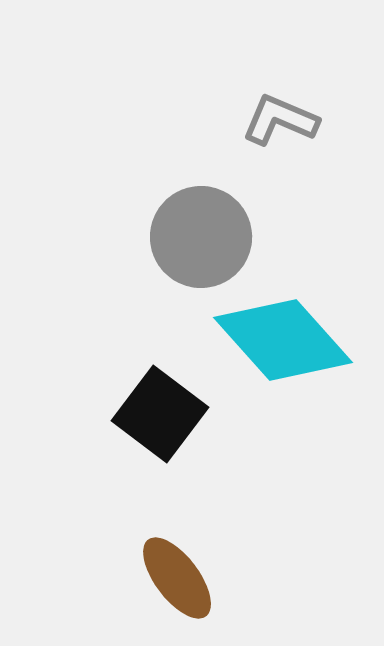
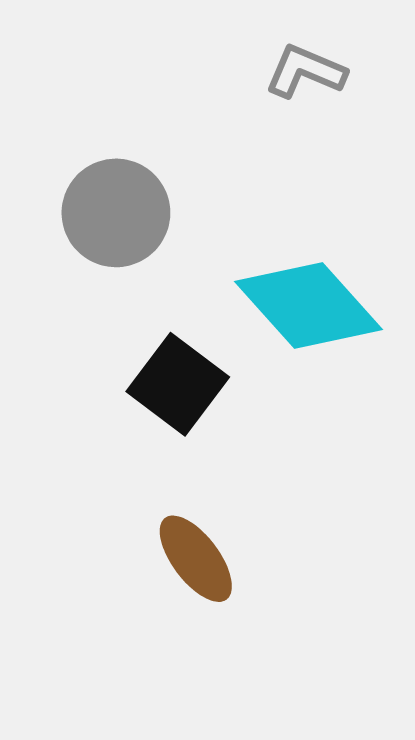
gray circle: (201, 237) -> (116, 213), moved

